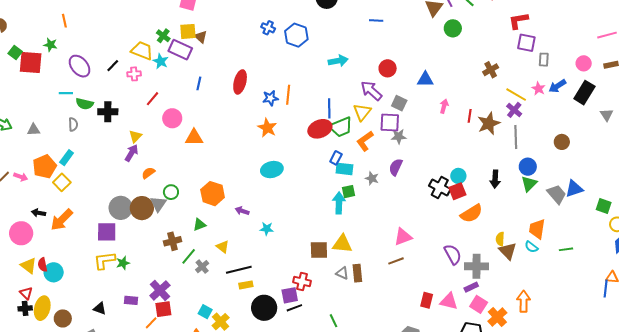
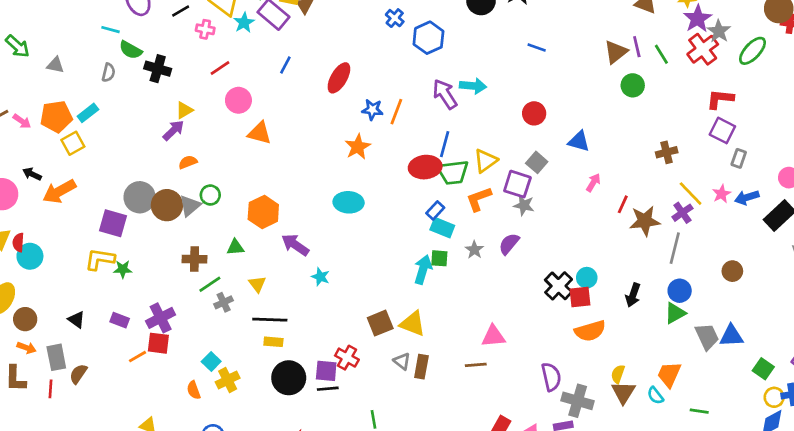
purple arrow: (371, 91) -> (445, 94), moved
purple arrow: (242, 211) -> (295, 245), size x1.5
brown square: (319, 250) -> (380, 323), turned -36

